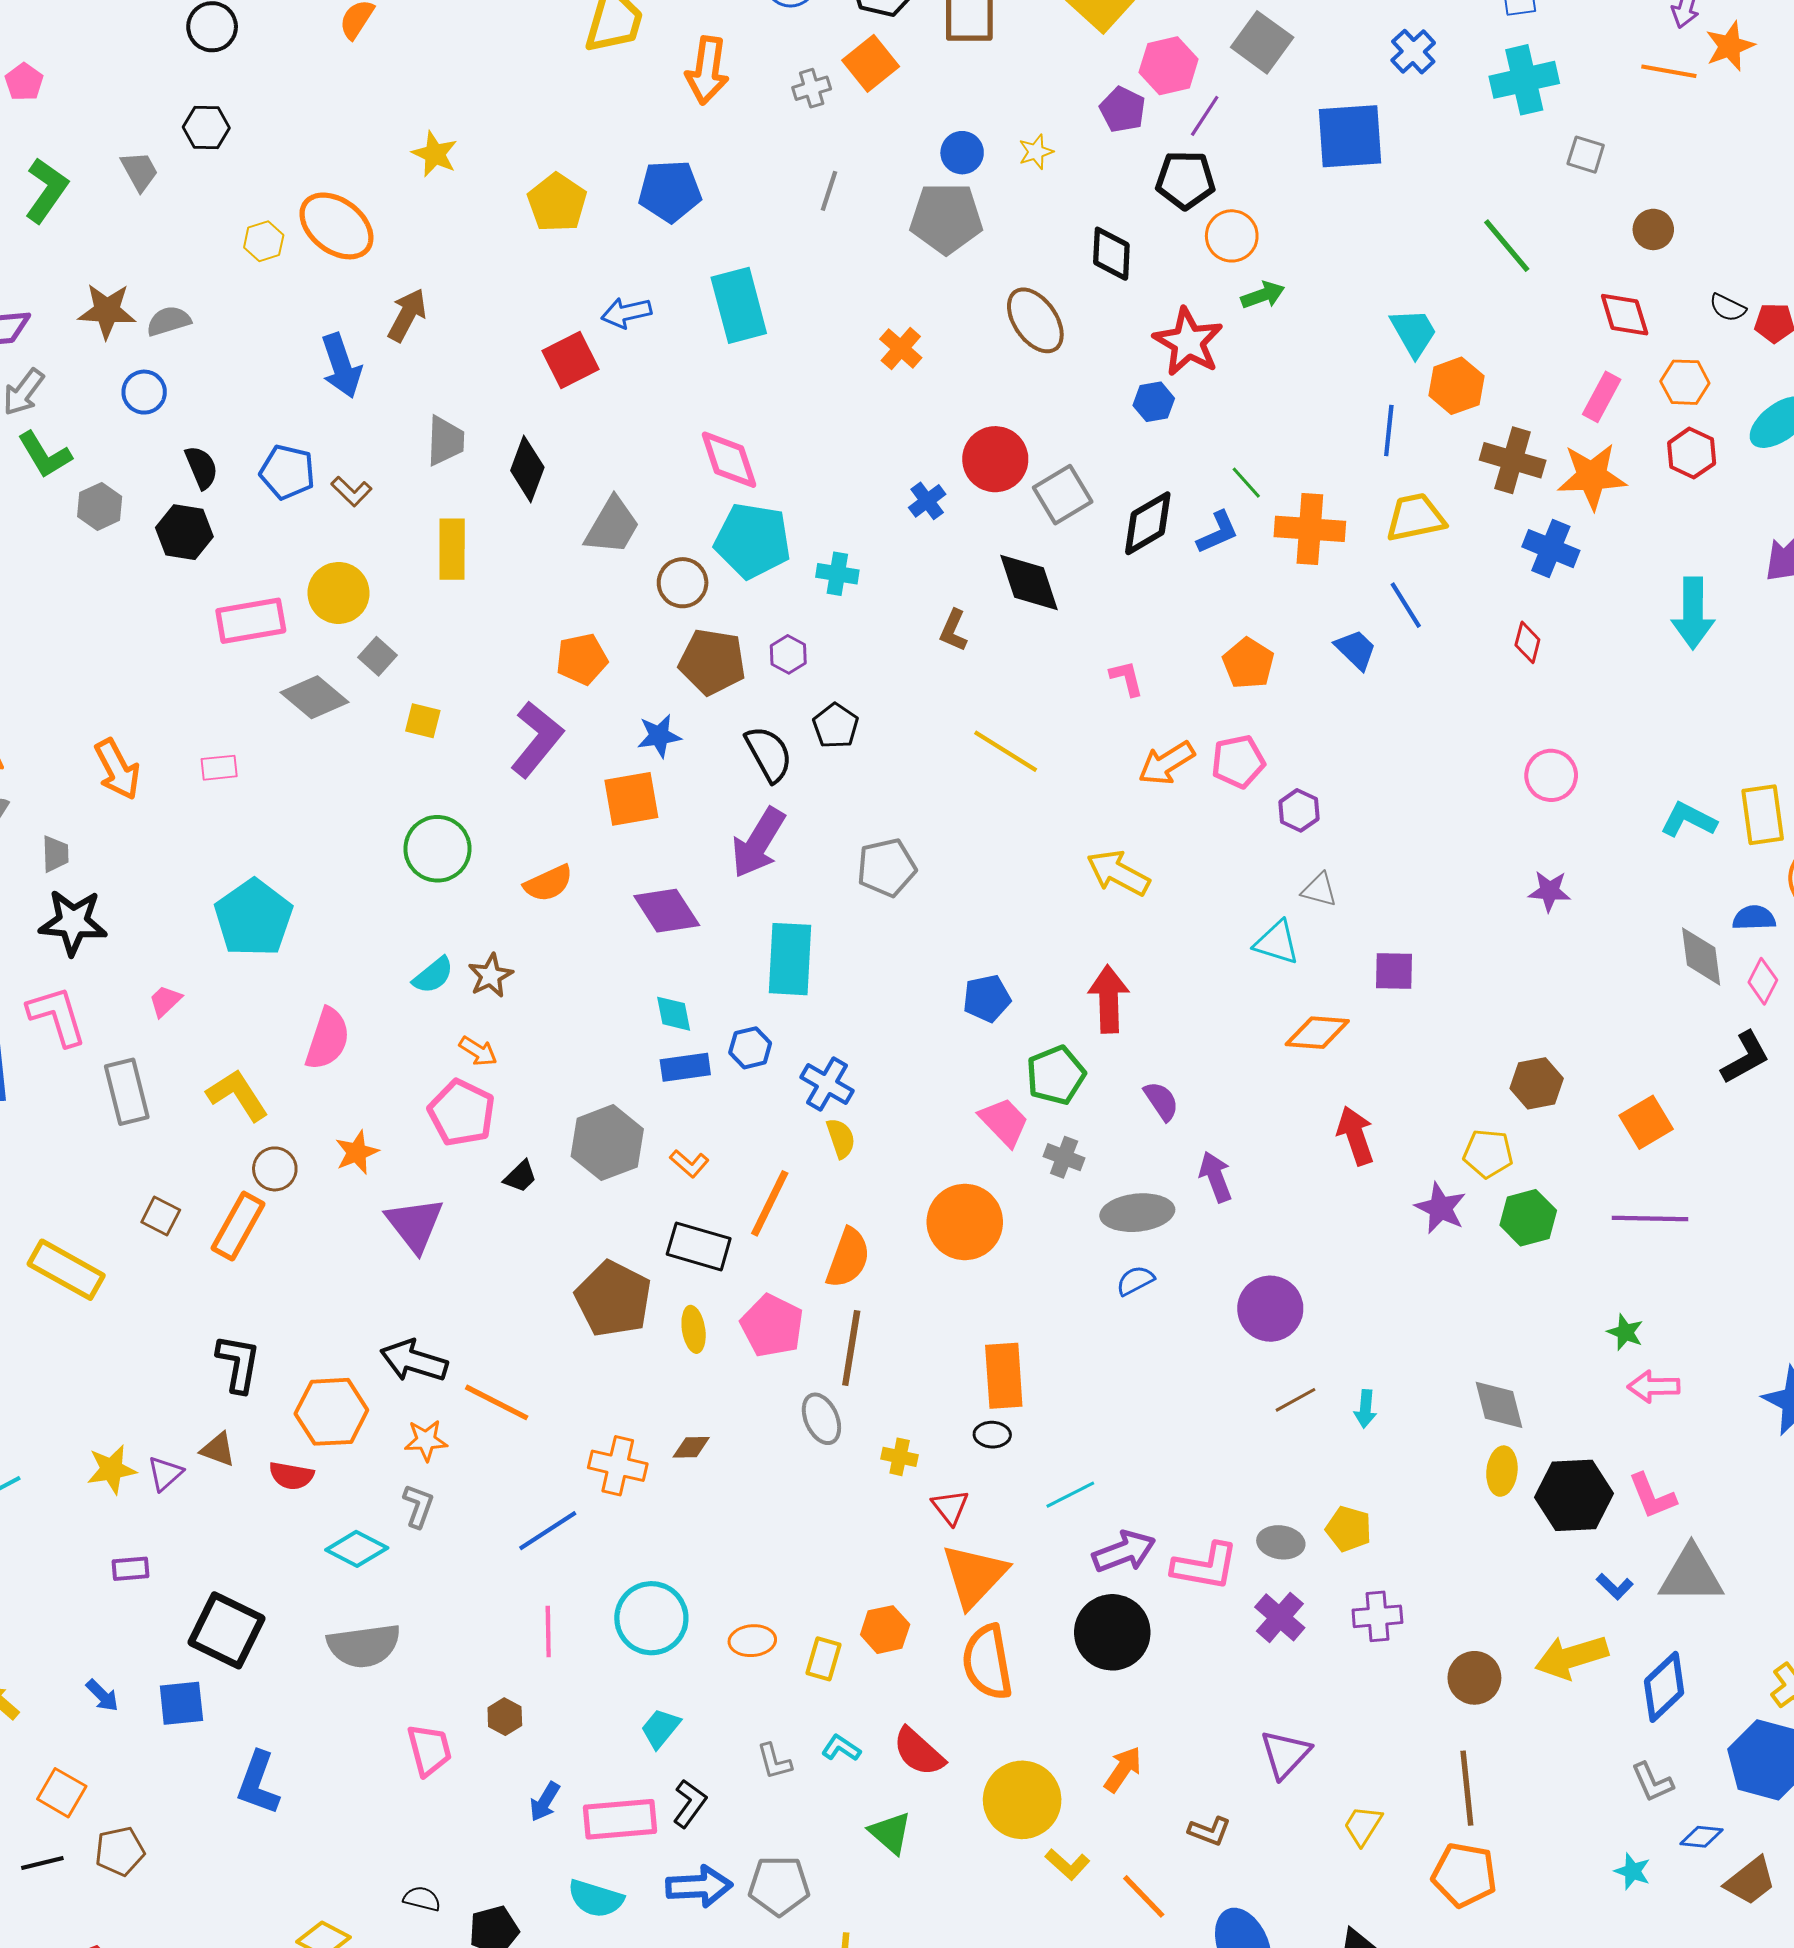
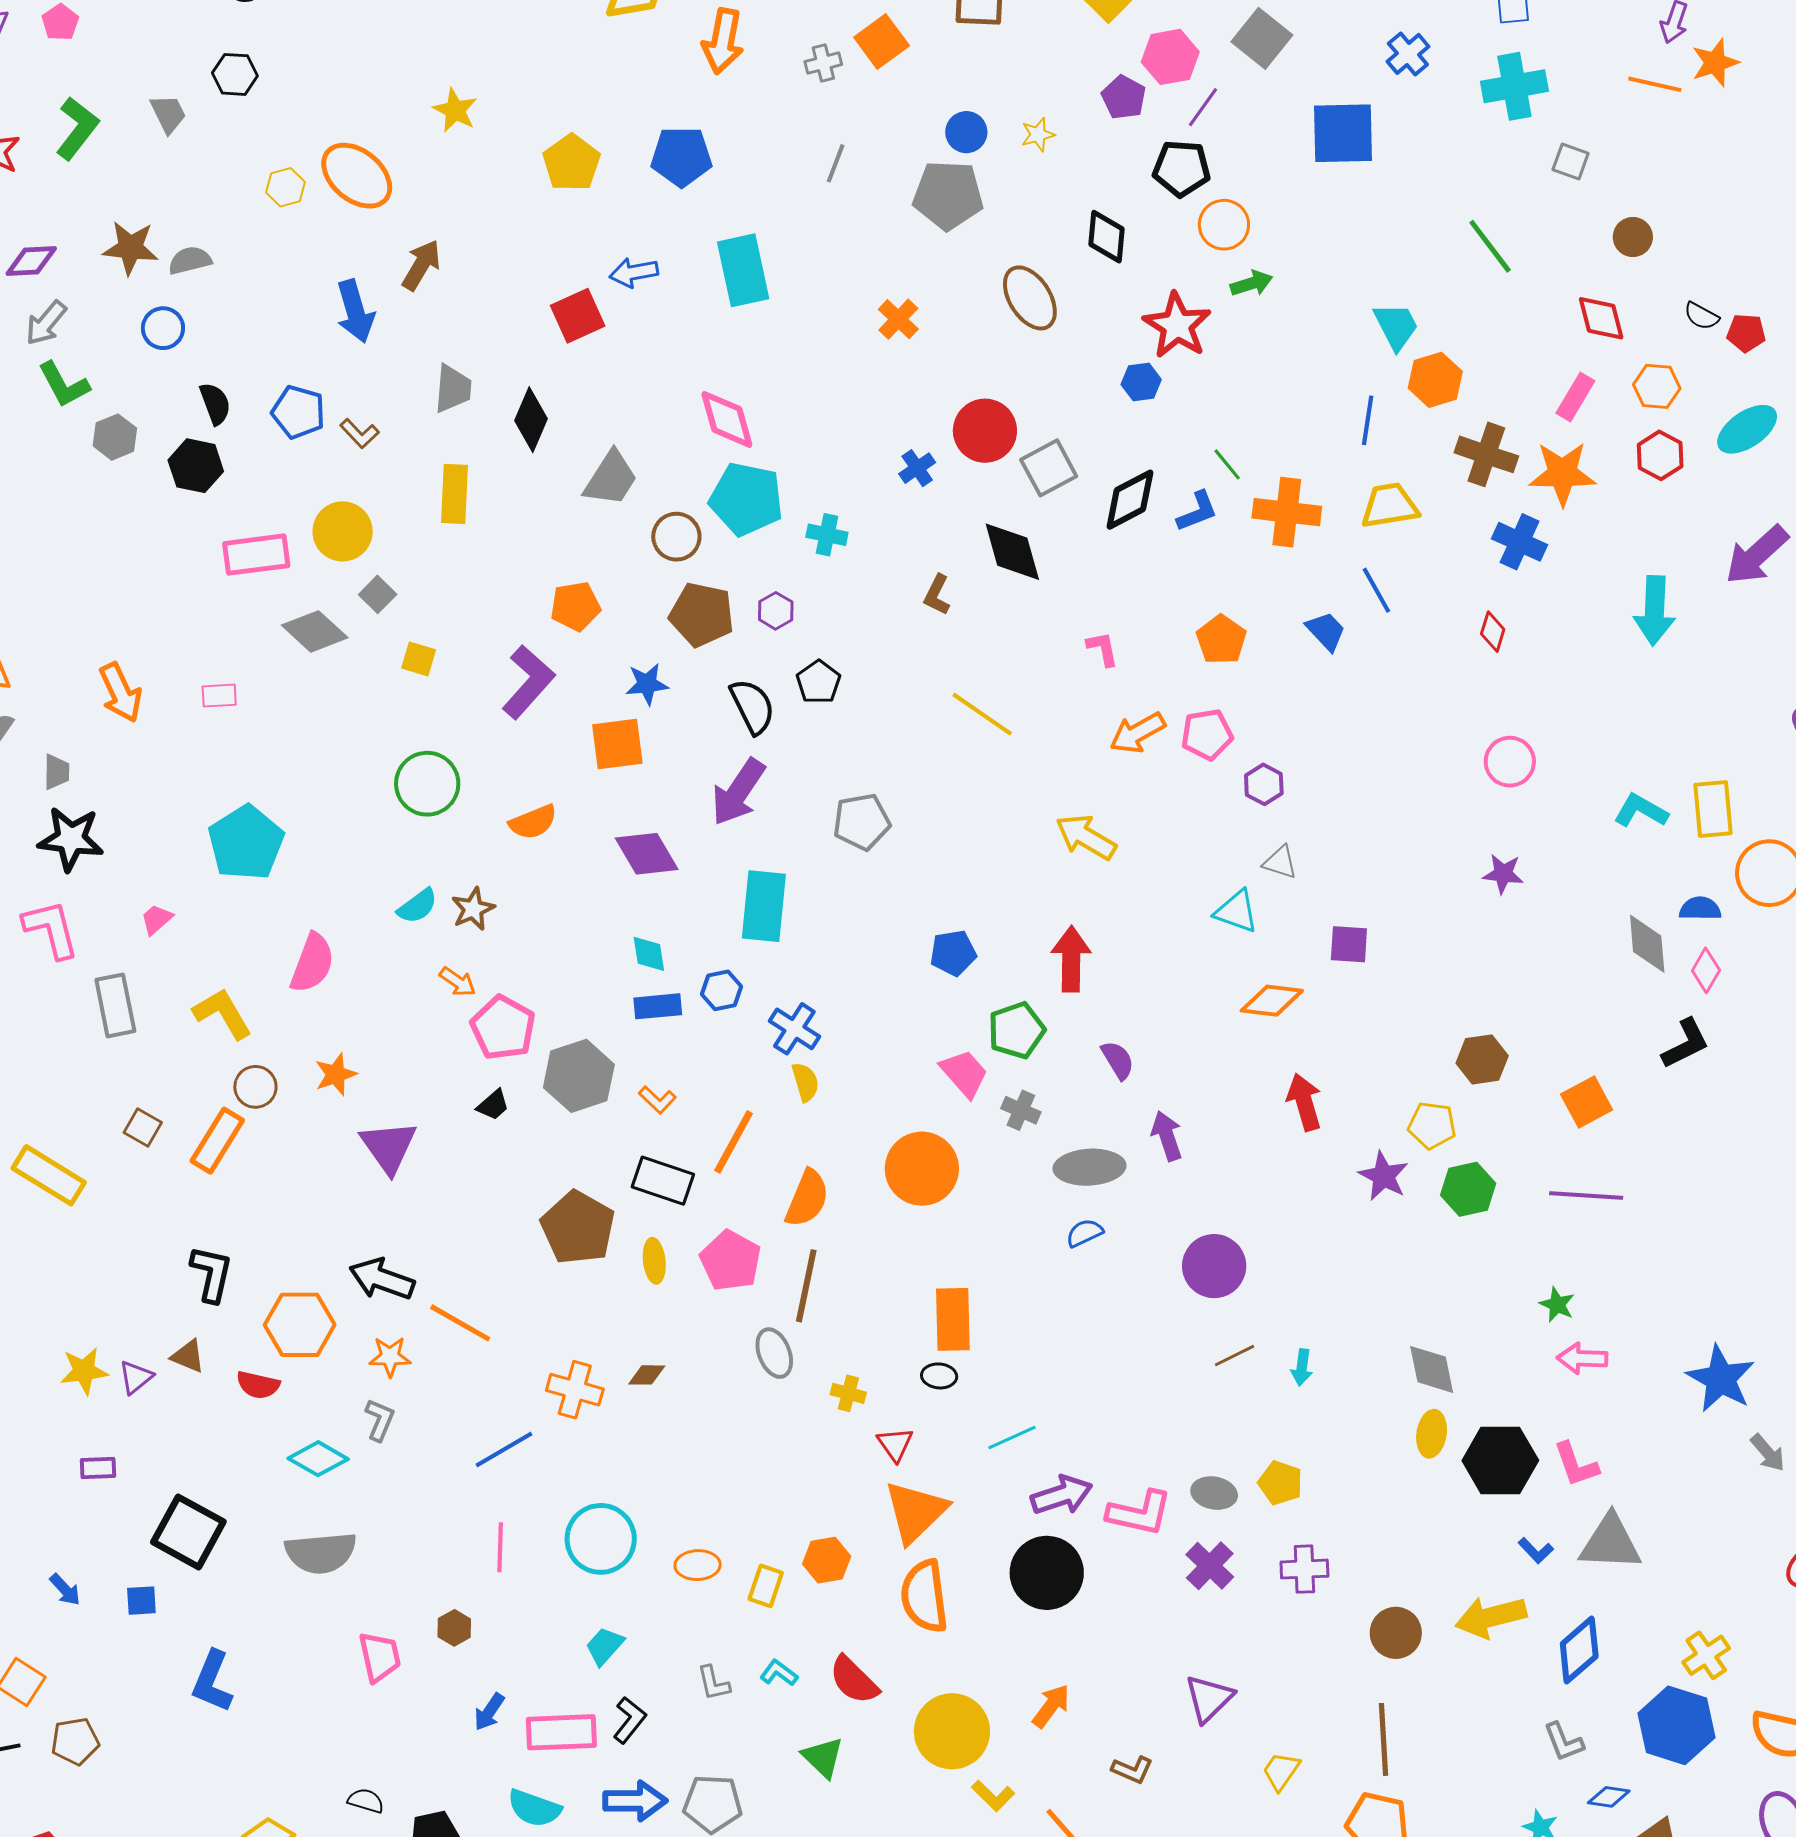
pink pentagon: (462, 1113) -> (503, 1028), moved
blue square: (181, 1703) -> (141, 1601), size x0.7

